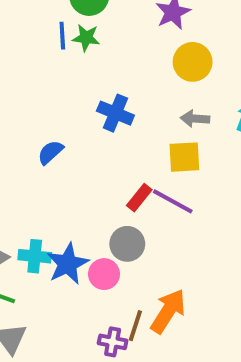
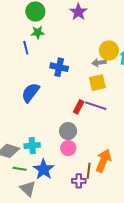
blue line: (62, 36) -> (26, 48), moved
yellow circle: (193, 62) -> (109, 50), moved
blue semicircle: (50, 152) -> (30, 93), size x1.5
gray circle: (127, 244) -> (68, 131), moved
blue star: (68, 264) -> (44, 169), moved

